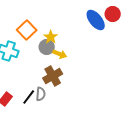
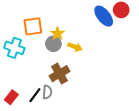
orange square: (27, 30) -> (33, 26), turned 36
yellow arrow: (60, 54) -> (75, 47), moved

